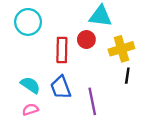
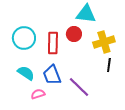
cyan circle: (28, 22) -> (24, 38), moved
purple line: (92, 101) -> (79, 87), turned -35
pink semicircle: (30, 110) -> (38, 94), moved

